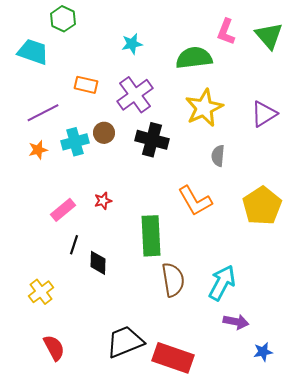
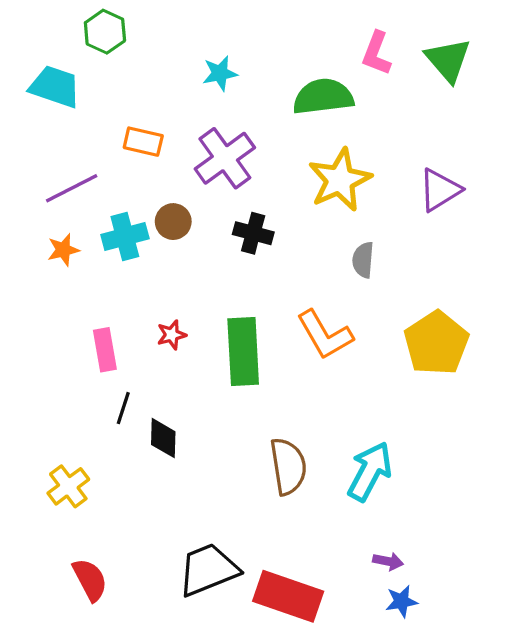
black cross: (152, 140) -> (253, 233), size x0.7
pink rectangle: (63, 210) -> (105, 350), turned -60
green rectangle: (151, 236) -> (243, 351), moved
purple arrow: (236, 322) -> (388, 561), moved, size x0.7
blue star: (263, 352) -> (401, 601), moved

